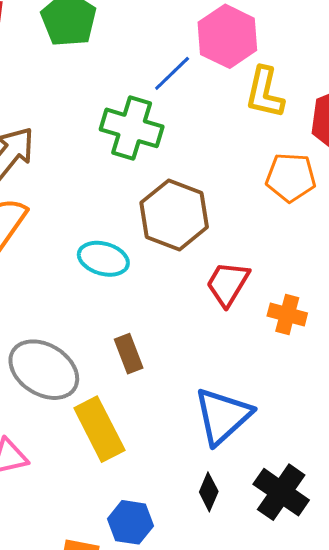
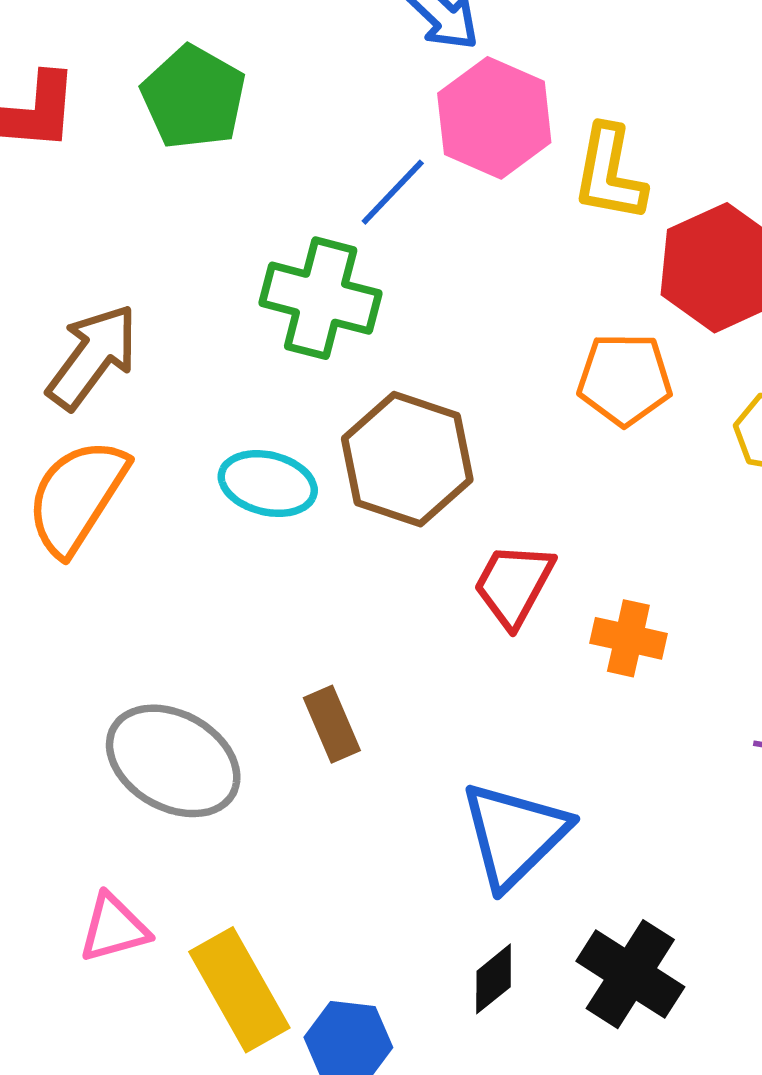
yellow L-shape: (265, 93) -> (609, 173), moved
cyan ellipse: (103, 259) -> (268, 484), moved
yellow rectangle: (99, 429) -> (239, 990), moved
black diamond: (209, 492) -> (494, 979), turned 30

